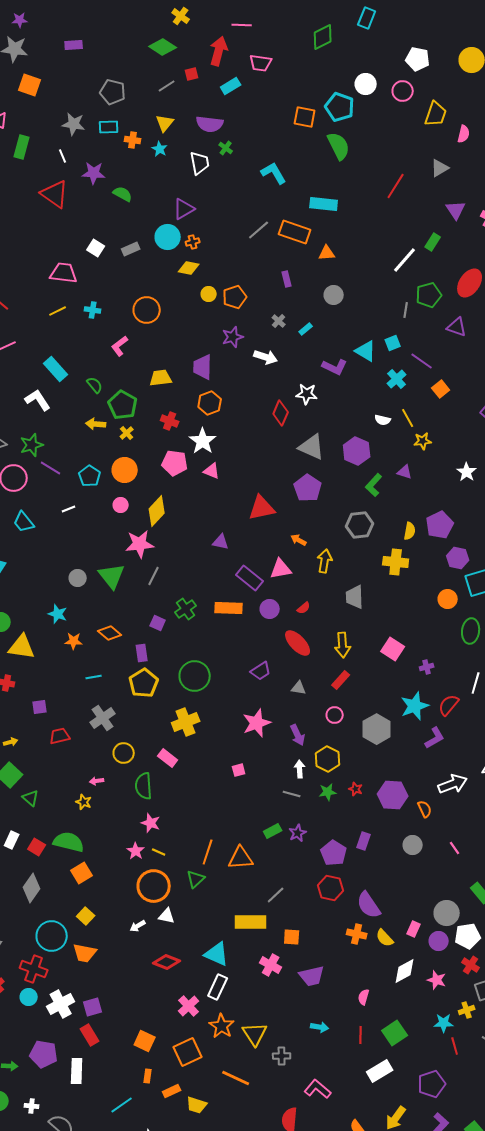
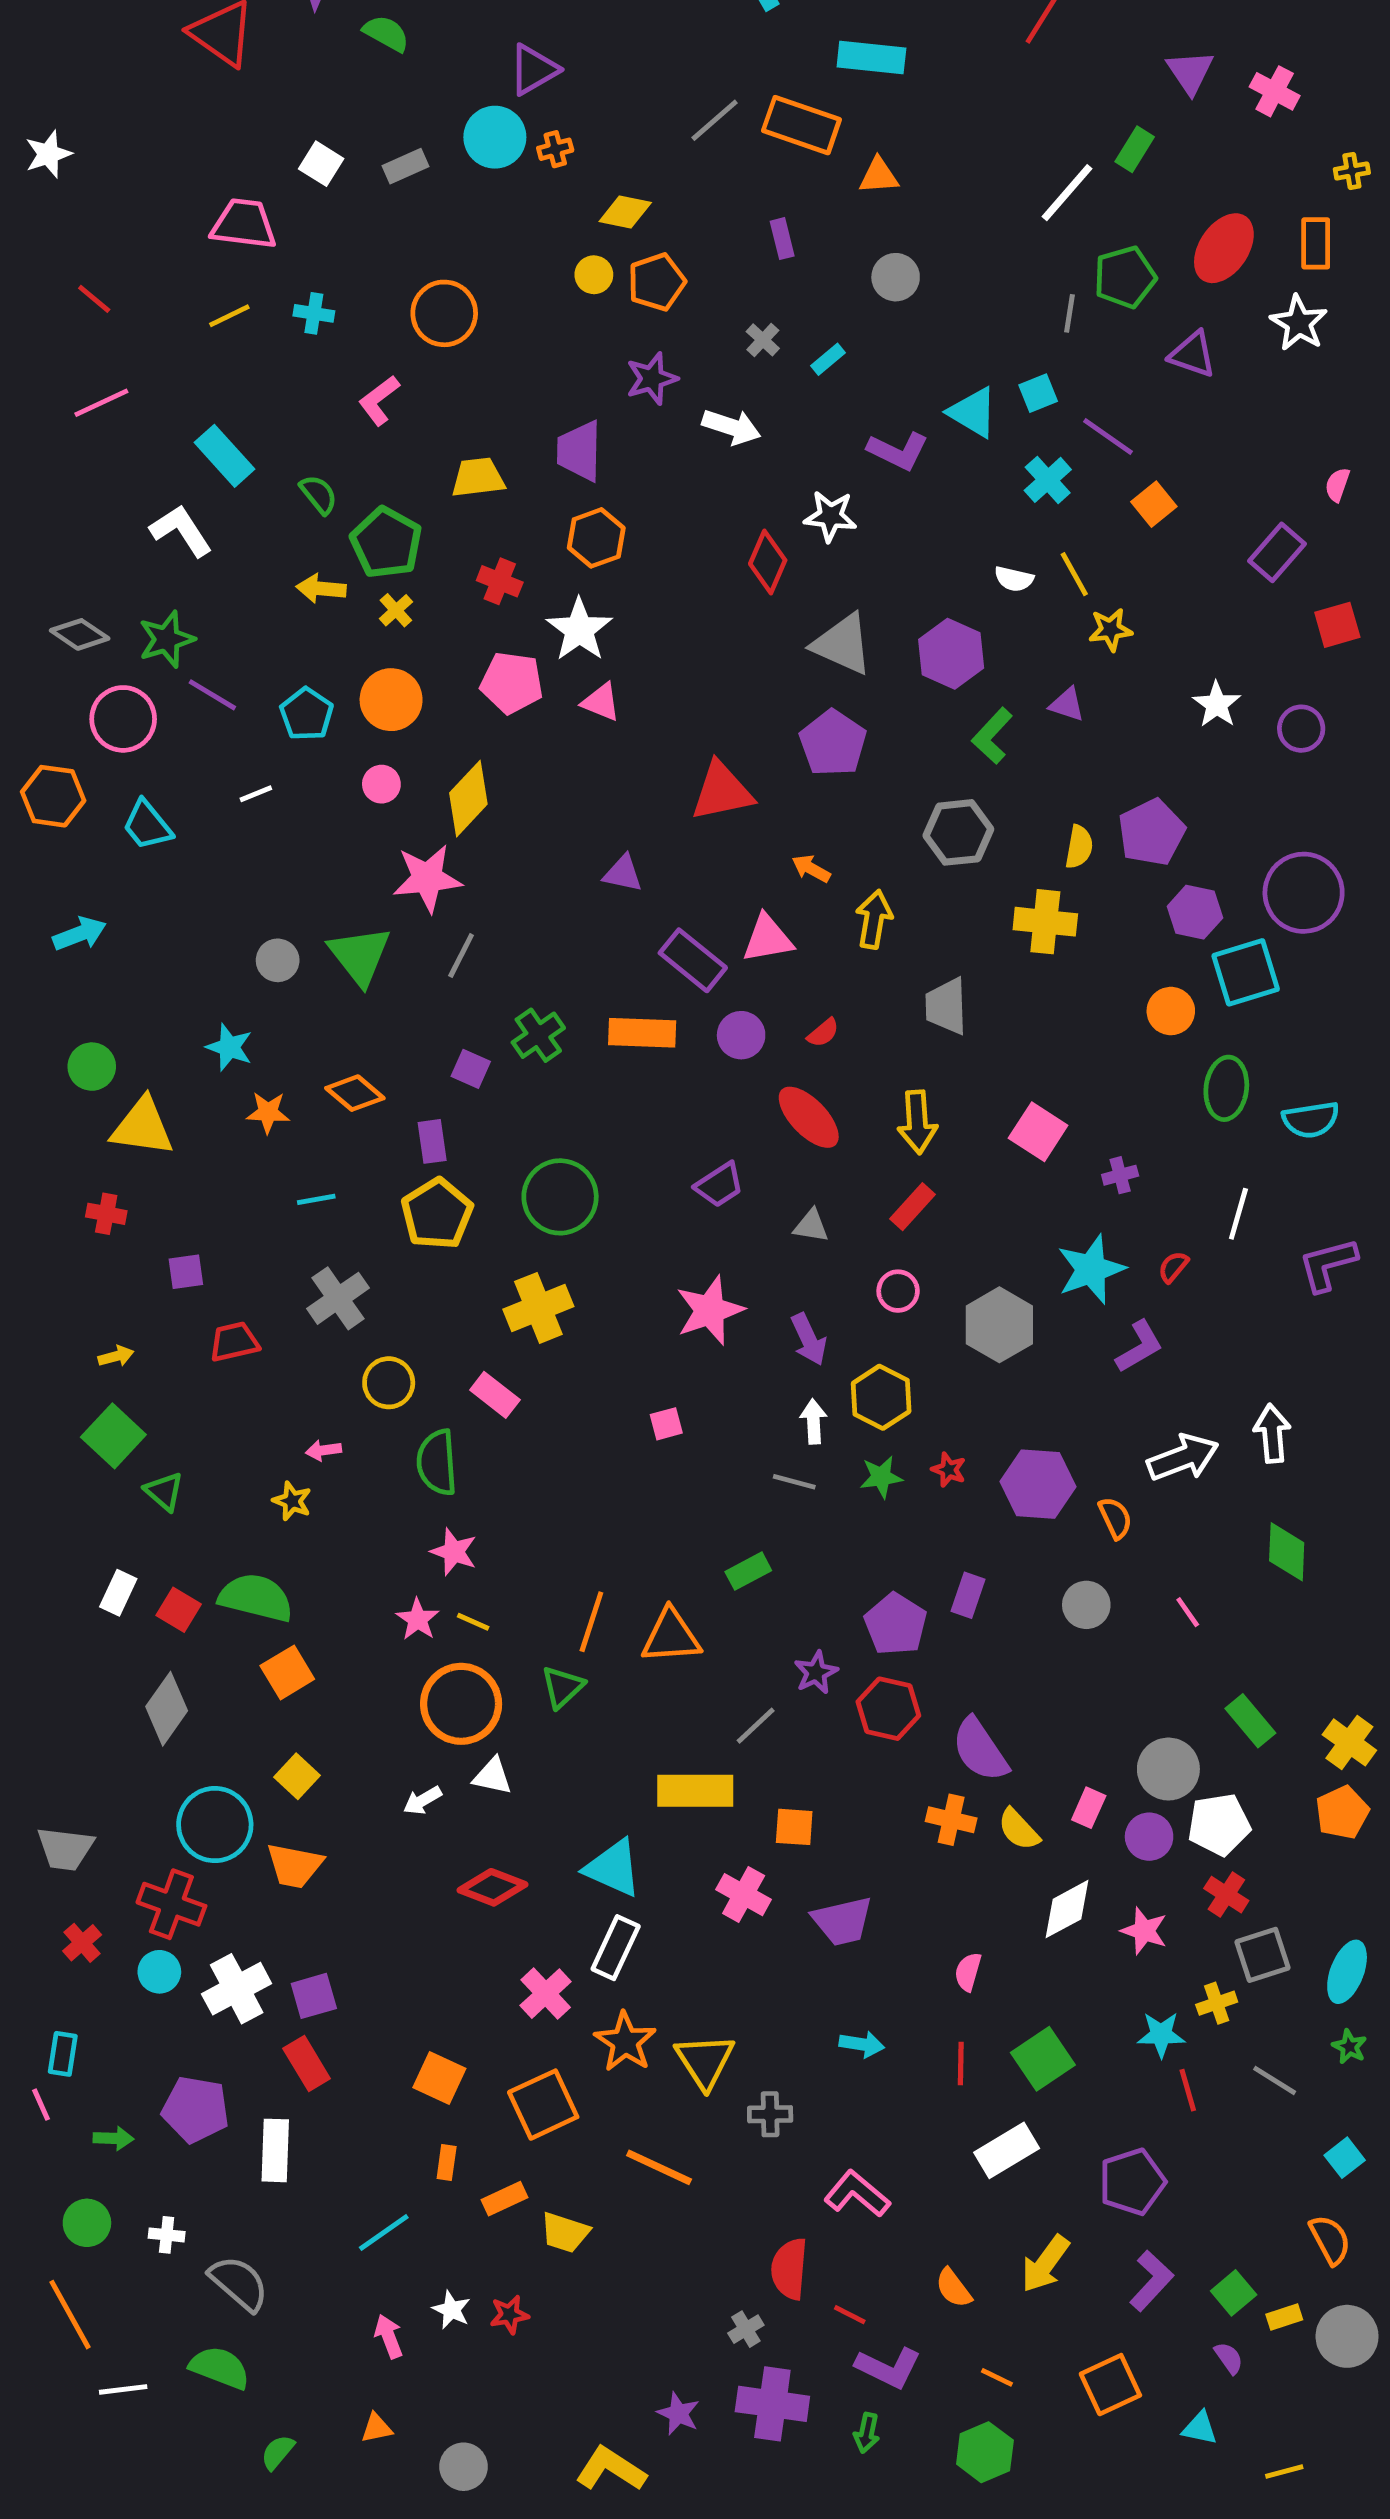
yellow diamond: (189, 268) -> (625, 212), moved
red semicircle: (449, 705) -> (1173, 1267), size x0.6
purple star: (298, 833) -> (816, 1672), moved

